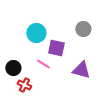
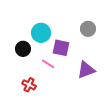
black circle: (13, 68) -> (23, 49), moved
purple triangle: (81, 70) -> (86, 70), turned -36

